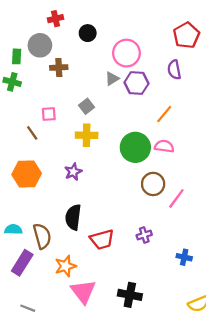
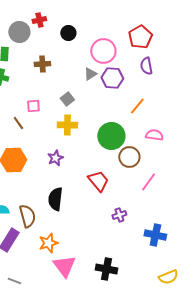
red pentagon: (186, 35) -> (140, 37), moved
gray circle: (40, 45) -> (19, 32), moved
pink semicircle: (164, 146) -> (154, 135), moved
brown circle: (153, 184) -> (129, 157), moved
red trapezoid: (102, 239) -> (98, 181), moved, turned -115
blue cross: (184, 257) -> (155, 235), size x1.5

